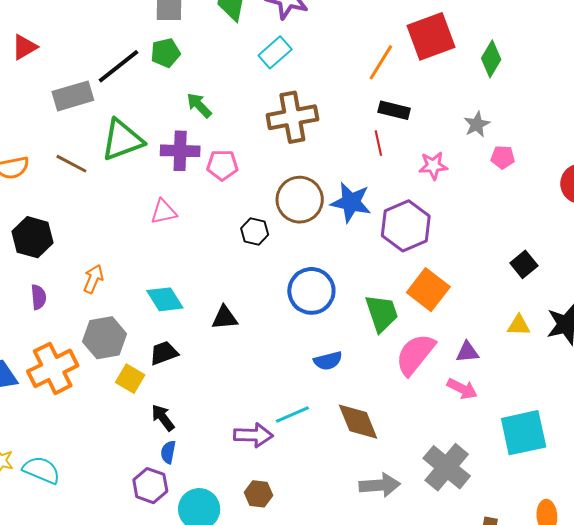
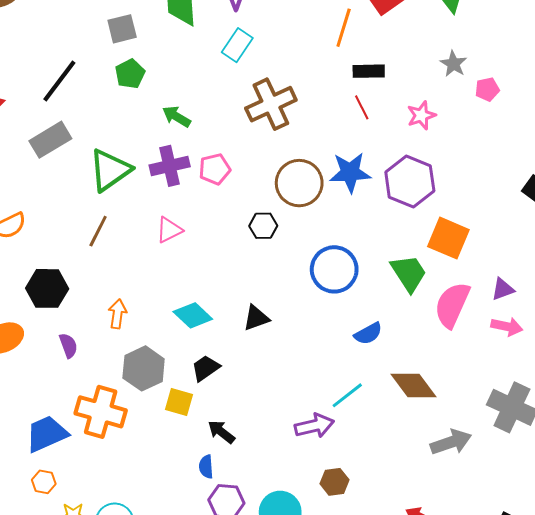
black line: (119, 66) -> (59, 81), moved
brown line: (71, 164) -> (98, 231), moved, turned -76
orange cross: (53, 368) -> (101, 412), turned -33
blue semicircle: (168, 452) -> (206, 467), moved

